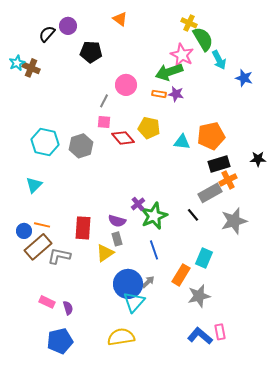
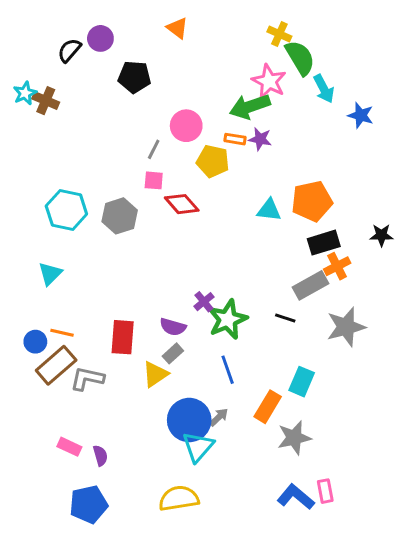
yellow pentagon: (149, 128) -> (213, 161), moved
black line: (193, 215) -> (285, 318), turned -32
gray rectangle: (117, 239) -> (173, 353), turned 64

